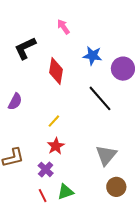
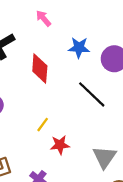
red star: (56, 146) -> (60, 145), moved, turned 30

